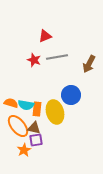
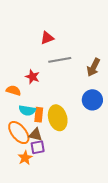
red star: (34, 60) -> (32, 77), moved
blue circle: (71, 95) -> (92, 100), moved
orange semicircle: (11, 103) -> (14, 90), moved

